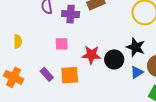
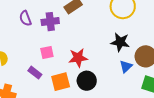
black circle: (114, 59) -> (87, 81), moved
purple rectangle: (47, 74) -> (35, 73), moved

